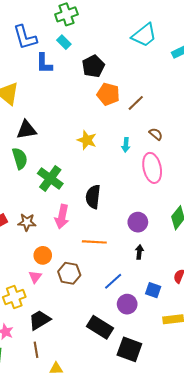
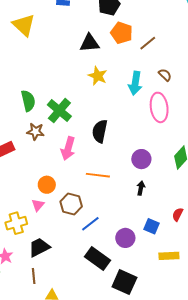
black triangle: (26, 130) -> (90, 43), moved
cyan arrow: (126, 145) -> (135, 83), size x1.6
green semicircle: (20, 158) -> (28, 101), moved
brown star: (27, 222) -> (35, 132), moved
blue line: (113, 281) -> (90, 224), moved

